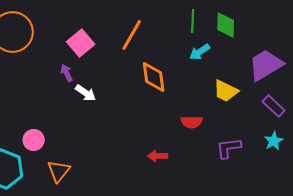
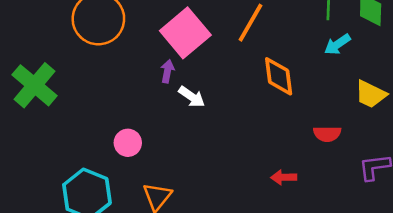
pink square: (81, 43) -> (185, 33), size x1.4
purple arrow: (67, 73) -> (167, 71), turned 36
pink circle: (34, 140) -> (128, 143), moved

